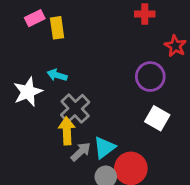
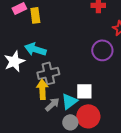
cyan arrow: (57, 75) -> (35, 49), size x1.5
gray cross: (75, 109) -> (48, 73), turned 30
white square: (157, 118) -> (84, 91), moved, turned -30

